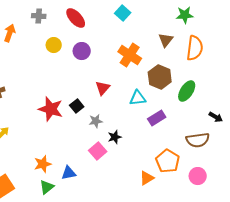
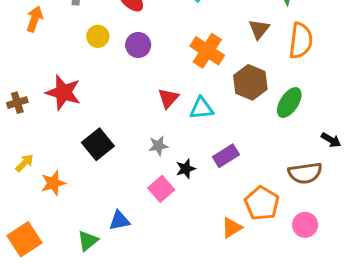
cyan triangle: (138, 98) -> (201, 108), moved
black square: (77, 106) -> (98, 144), moved, size x1.5
red star: (51, 109) -> (63, 92), moved
purple rectangle: (157, 118) -> (226, 156), moved
orange star: (43, 164) -> (53, 183), moved

